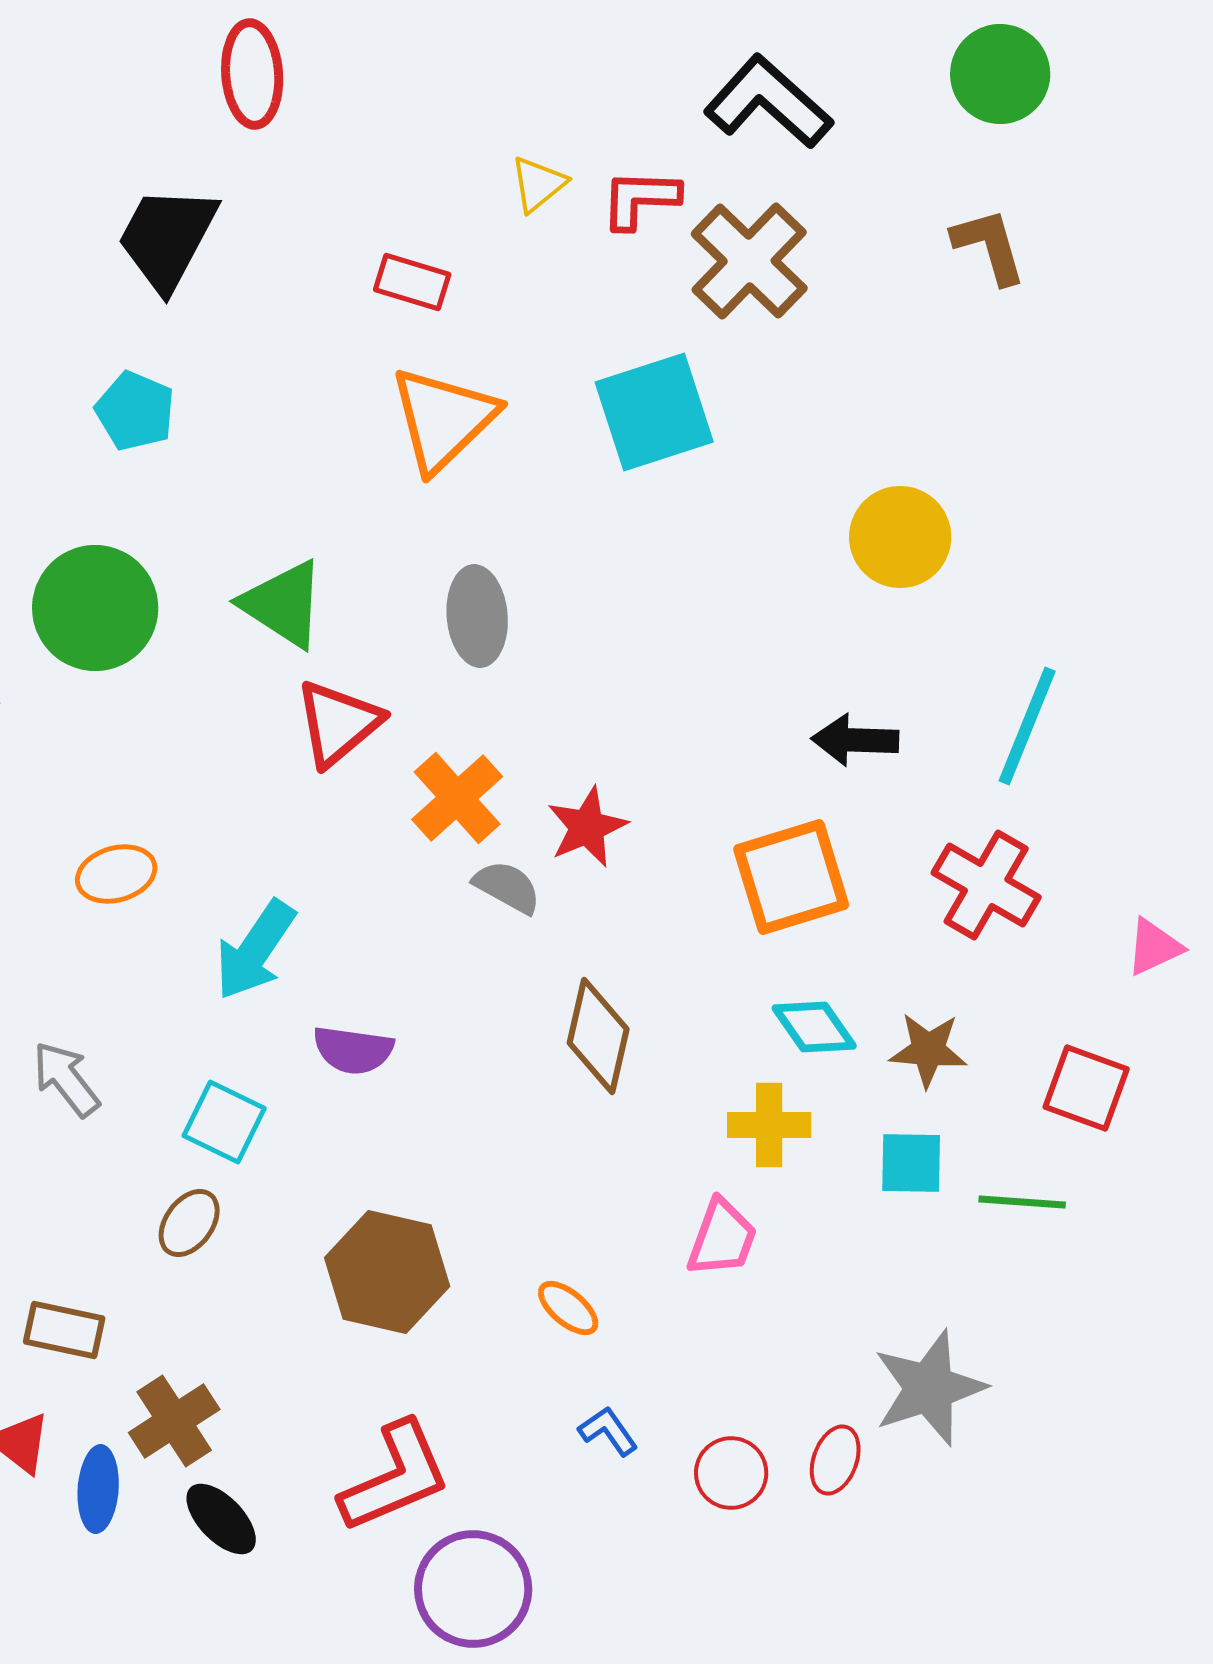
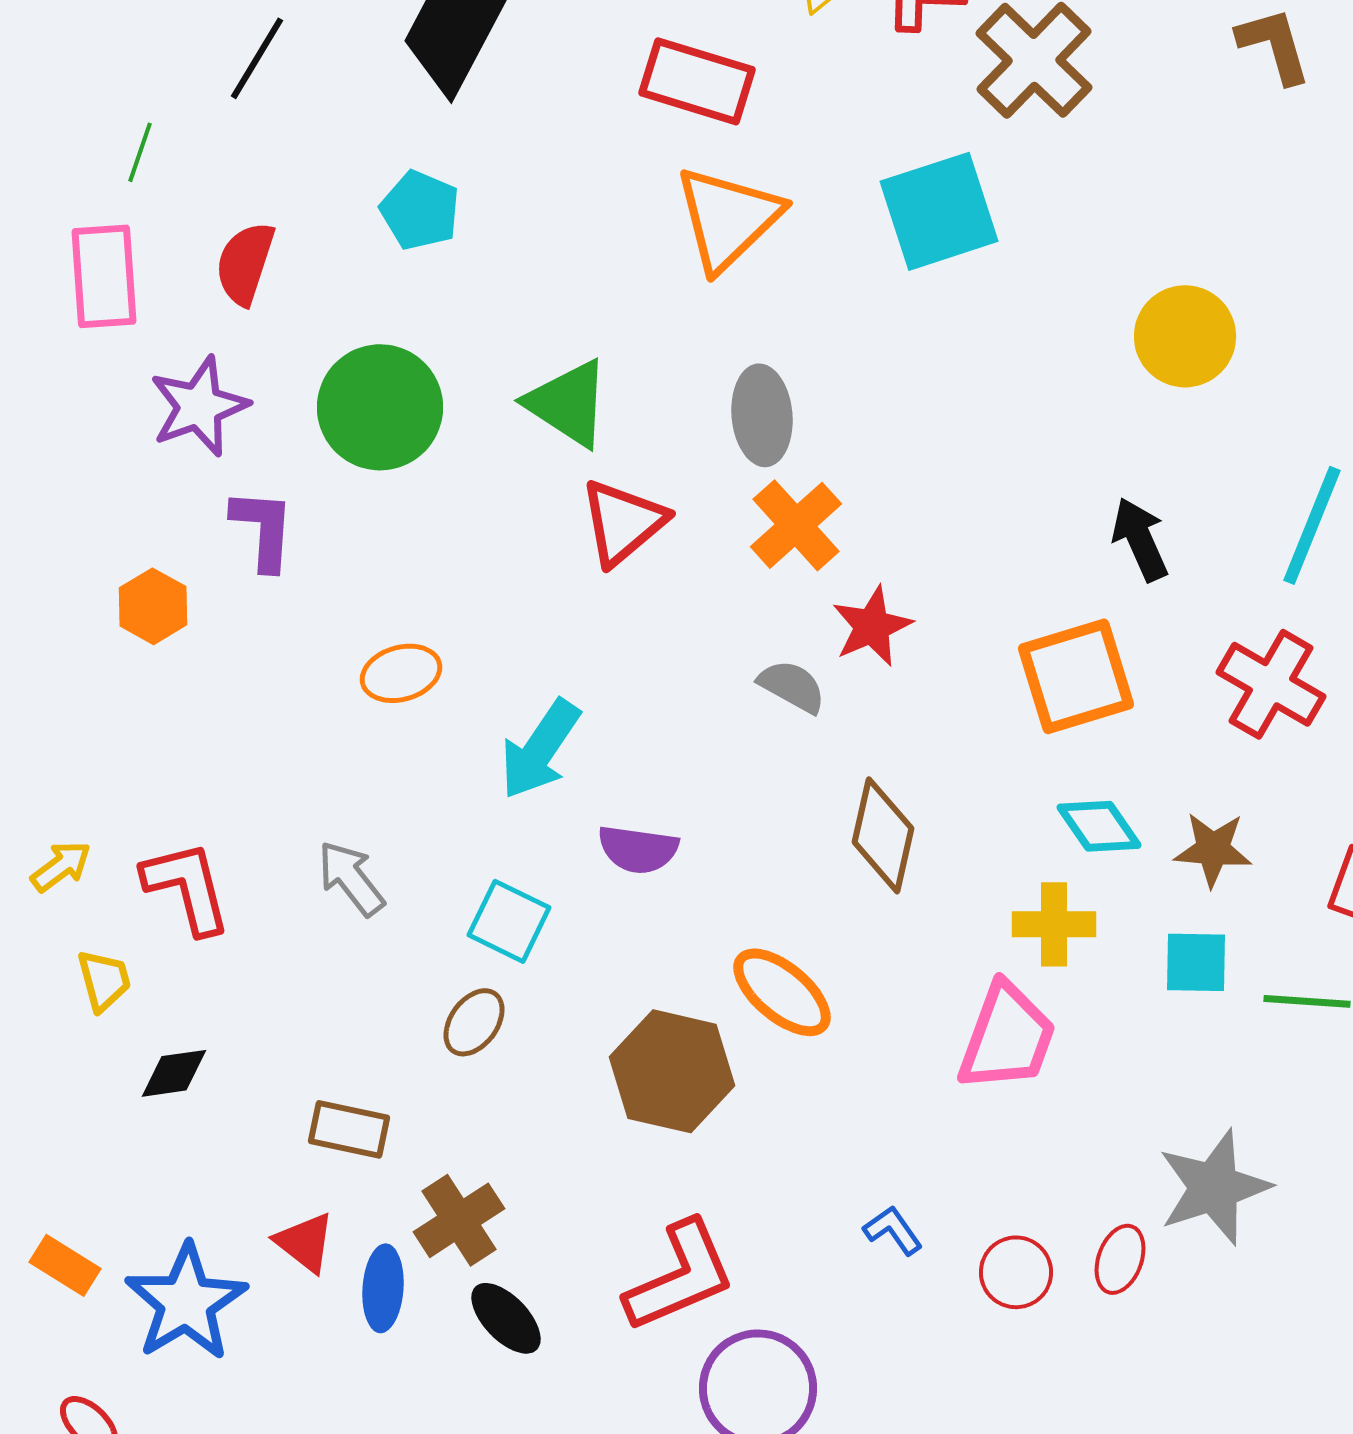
red rectangle: (412, 282) -> (697, 81), size x1.5
black arrow: (855, 740) -> (1140, 539), turned 64
orange cross: (457, 798) -> (796, 525), moved
pink trapezoid: (722, 1238) -> (1007, 1037), size x1.4
orange ellipse: (568, 1308) -> (782, 992), moved, size x1.6

